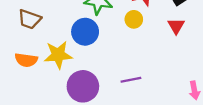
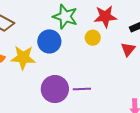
purple circle: (83, 86) -> (55, 89), moved

